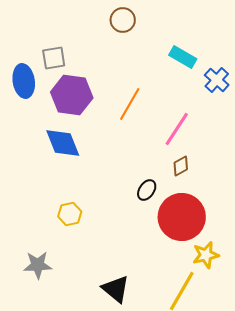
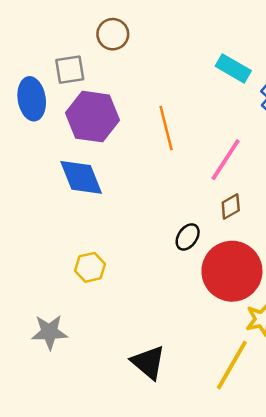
brown circle: (123, 20) -> (113, 34), moved
orange line: (130, 104) -> (166, 128), turned -44

